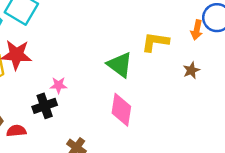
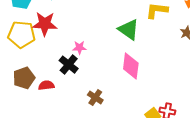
black cross: (45, 106) -> (69, 65), turned -30

